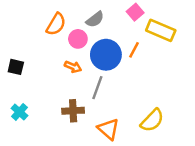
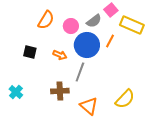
gray semicircle: (95, 19) -> (94, 21), moved
pink circle: (78, 39) -> (71, 26), moved
black square: (16, 67) -> (30, 52), moved

